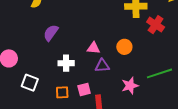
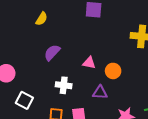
orange circle: (124, 47) -> (113, 71), moved
pink triangle: (93, 48) -> (89, 63), moved

